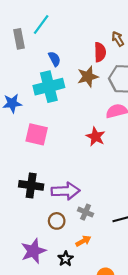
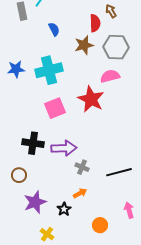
cyan cross: (49, 87) -> (49, 70), moved
pink square: (37, 134) -> (55, 108), moved, turned -35
red star: (96, 137) -> (91, 99), size x1.5
brown circle: (57, 221) -> (19, 175), moved

